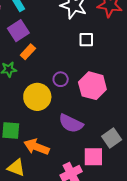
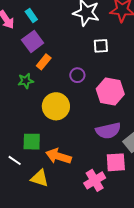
purple circle: (61, 79) -> (77, 75), moved
purple semicircle: (71, 123) -> (108, 131), moved, turned -35

